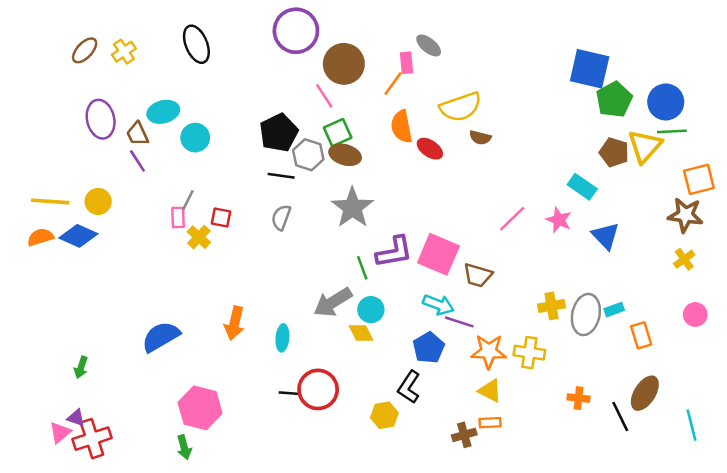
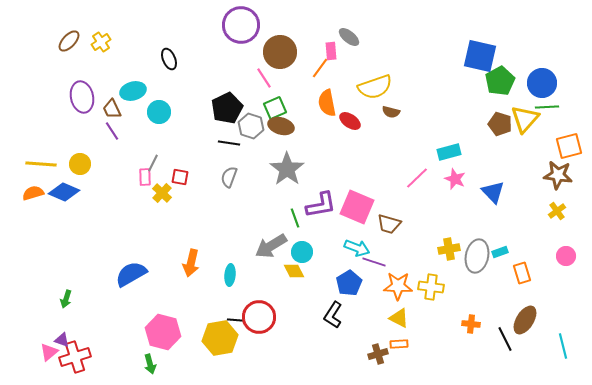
black ellipse: (196, 44) -> (169, 59), moved, size x0.7
cyan rectangle: (582, 187) -> (449, 152), moved, turned -50
yellow hexagon: (384, 415) -> (220, 338), moved, size x1.6

